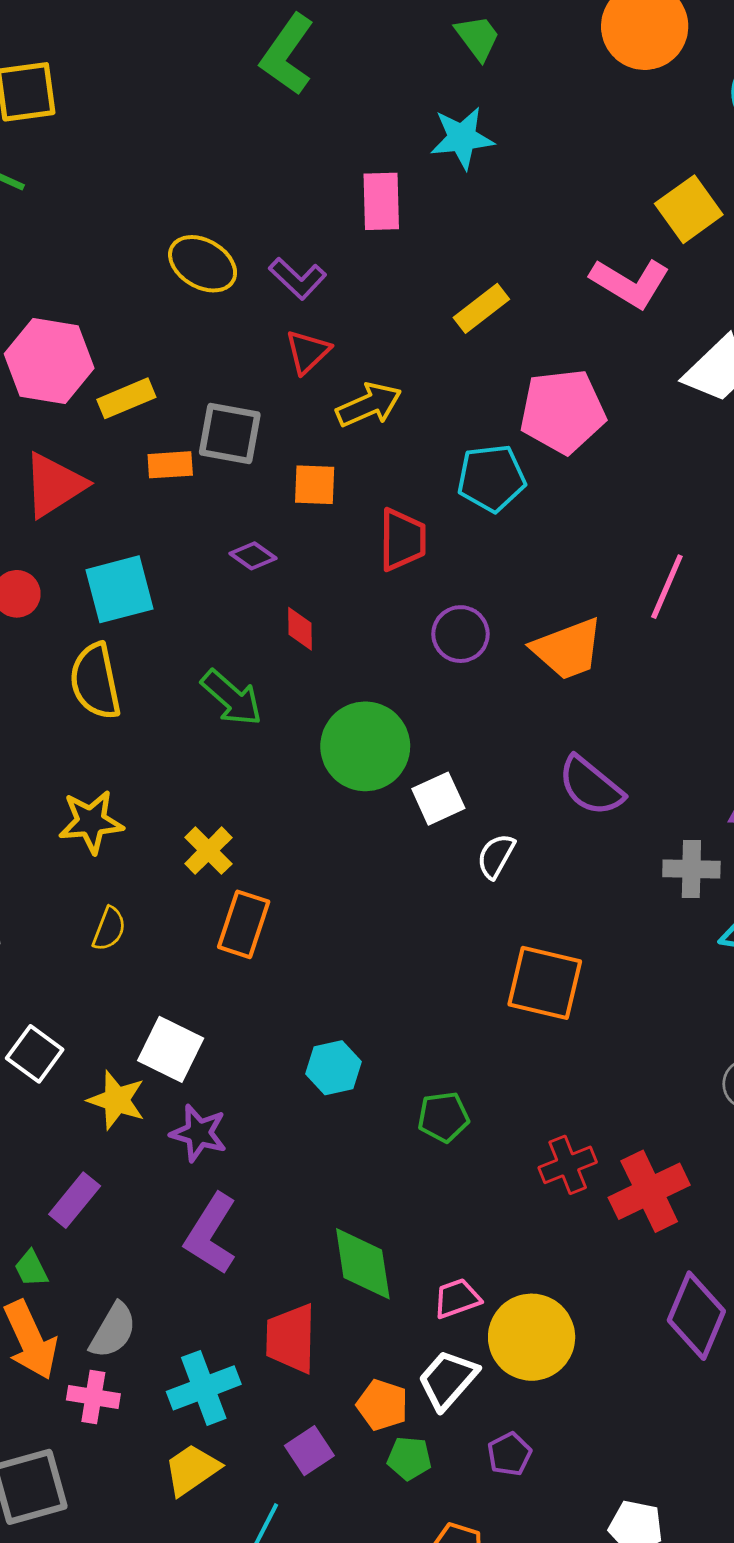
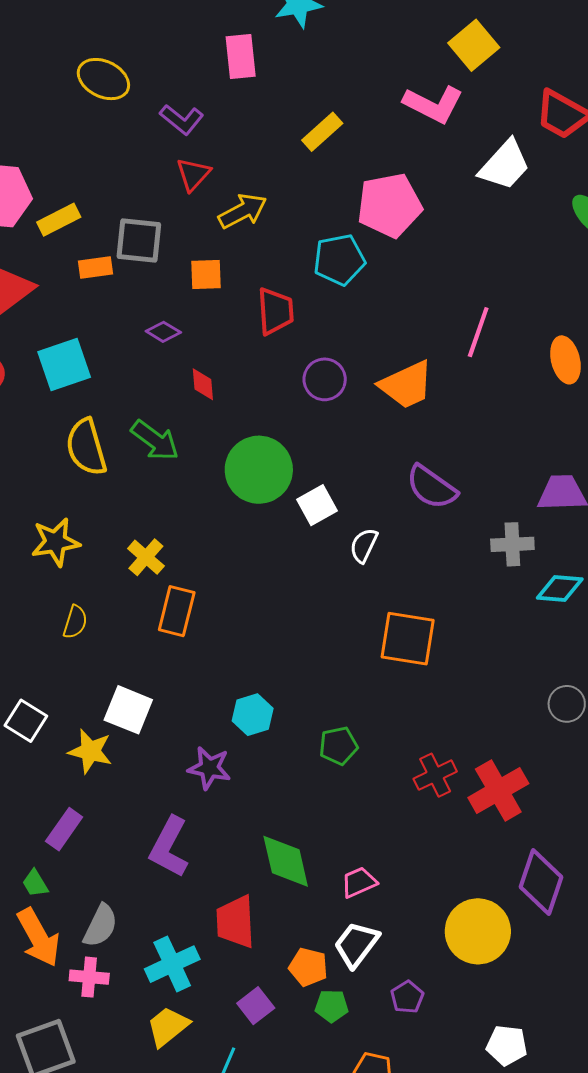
yellow ellipse: (203, 264) -> (103, 79), moved
yellow semicircle: (95, 681) -> (86, 447), moved
purple star: (199, 1133) -> (209, 768), moved
yellow circle: (532, 1337) -> (478, 931), moved

